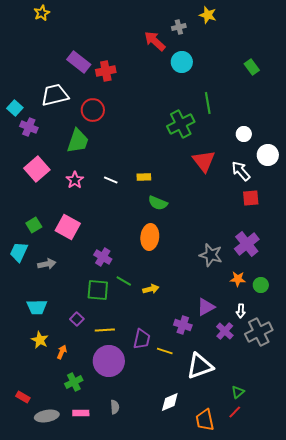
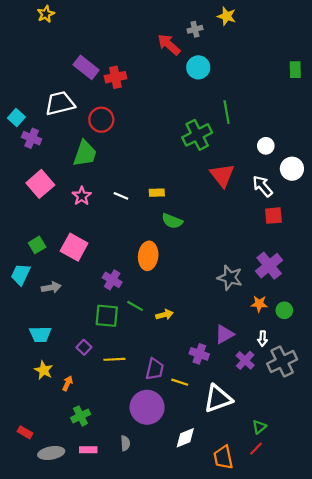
green rectangle: (252, 67) -> (295, 70), moved, turned 35
orange ellipse: (150, 237) -> (148, 256), moved
purple circle: (109, 361) -> (147, 407), moved

